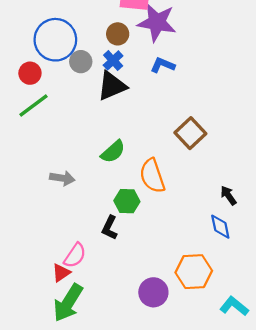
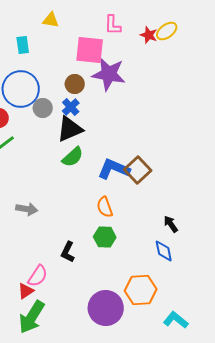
blue L-shape: (163, 65) -> (114, 169), moved, size x1.5
green semicircle: (113, 152) -> (73, 157), moved
orange semicircle: (152, 176) -> (105, 207), size x0.7
green hexagon: (127, 201) -> (105, 237), moved
purple circle: (153, 292) -> (106, 308), size x1.4

